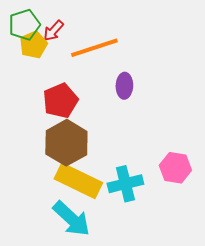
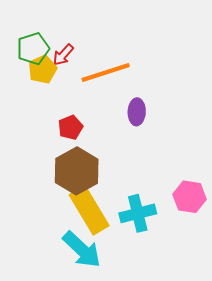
red pentagon: (60, 101) -> (70, 127), size x0.7
yellow rectangle: (78, 181) -> (89, 210), turned 33

